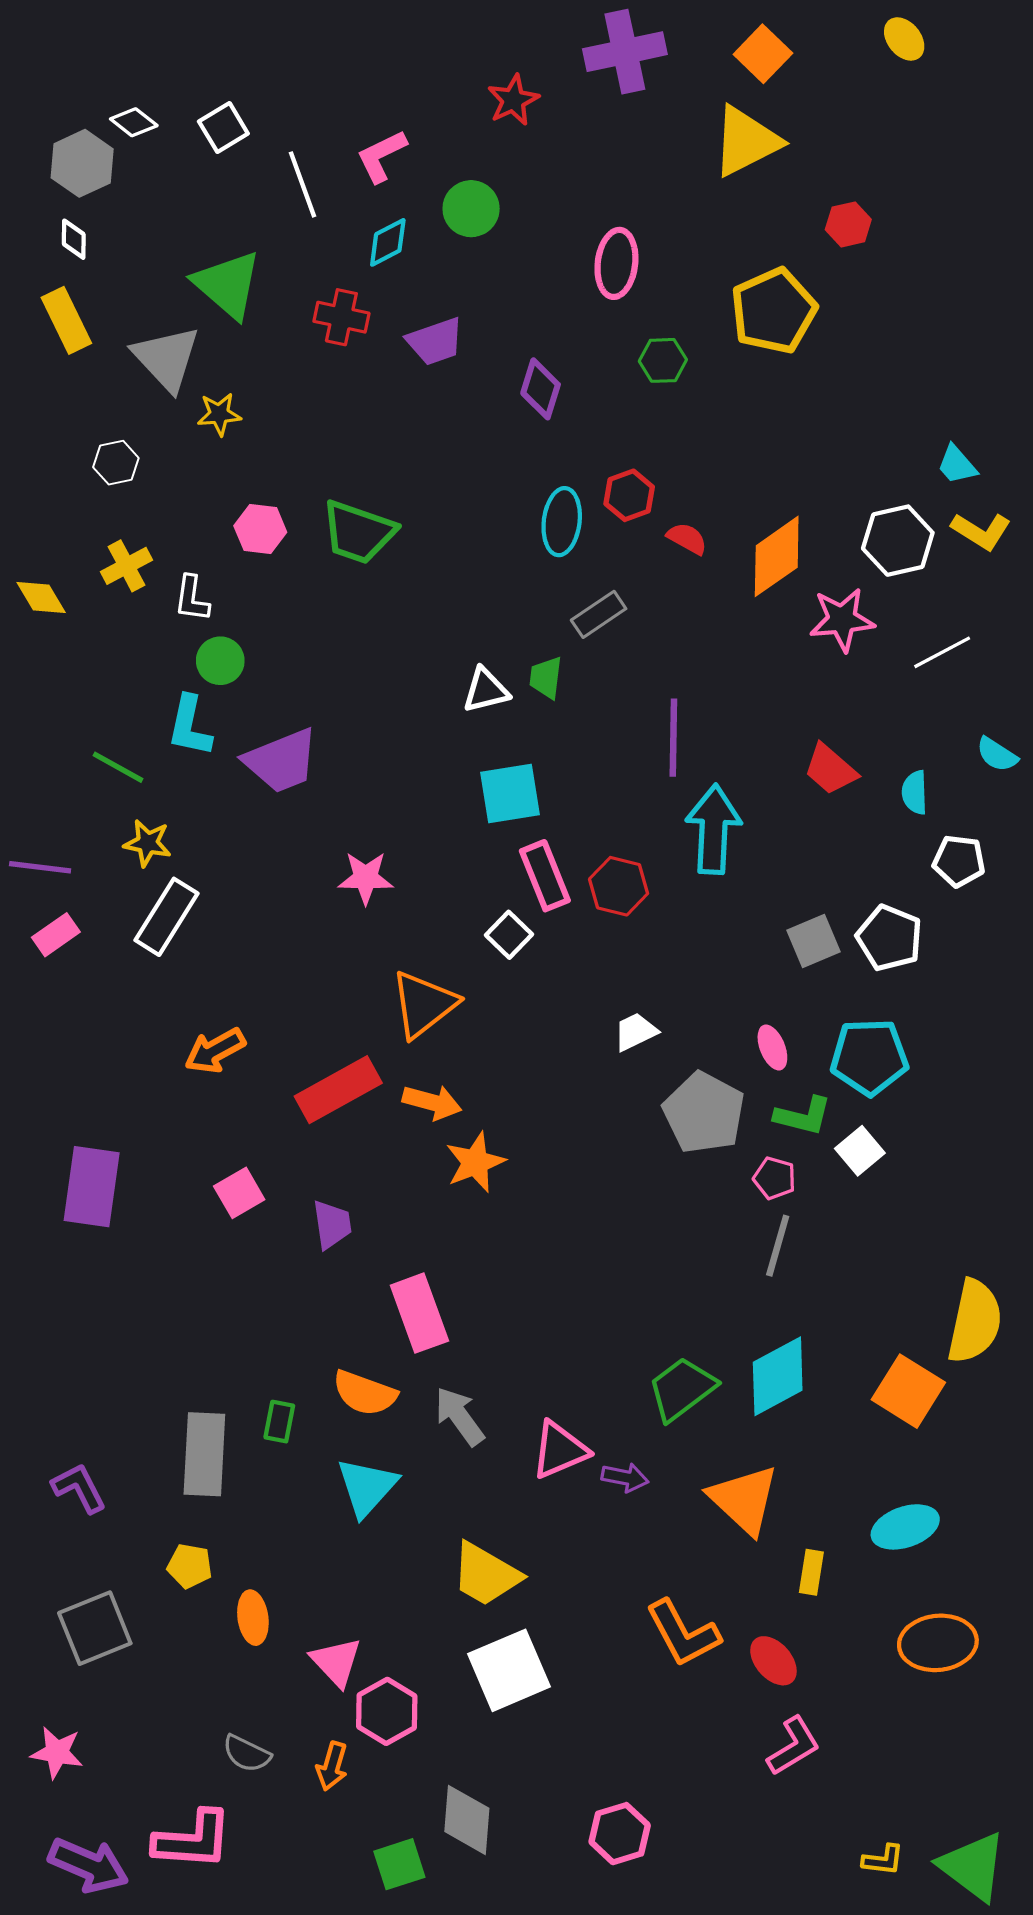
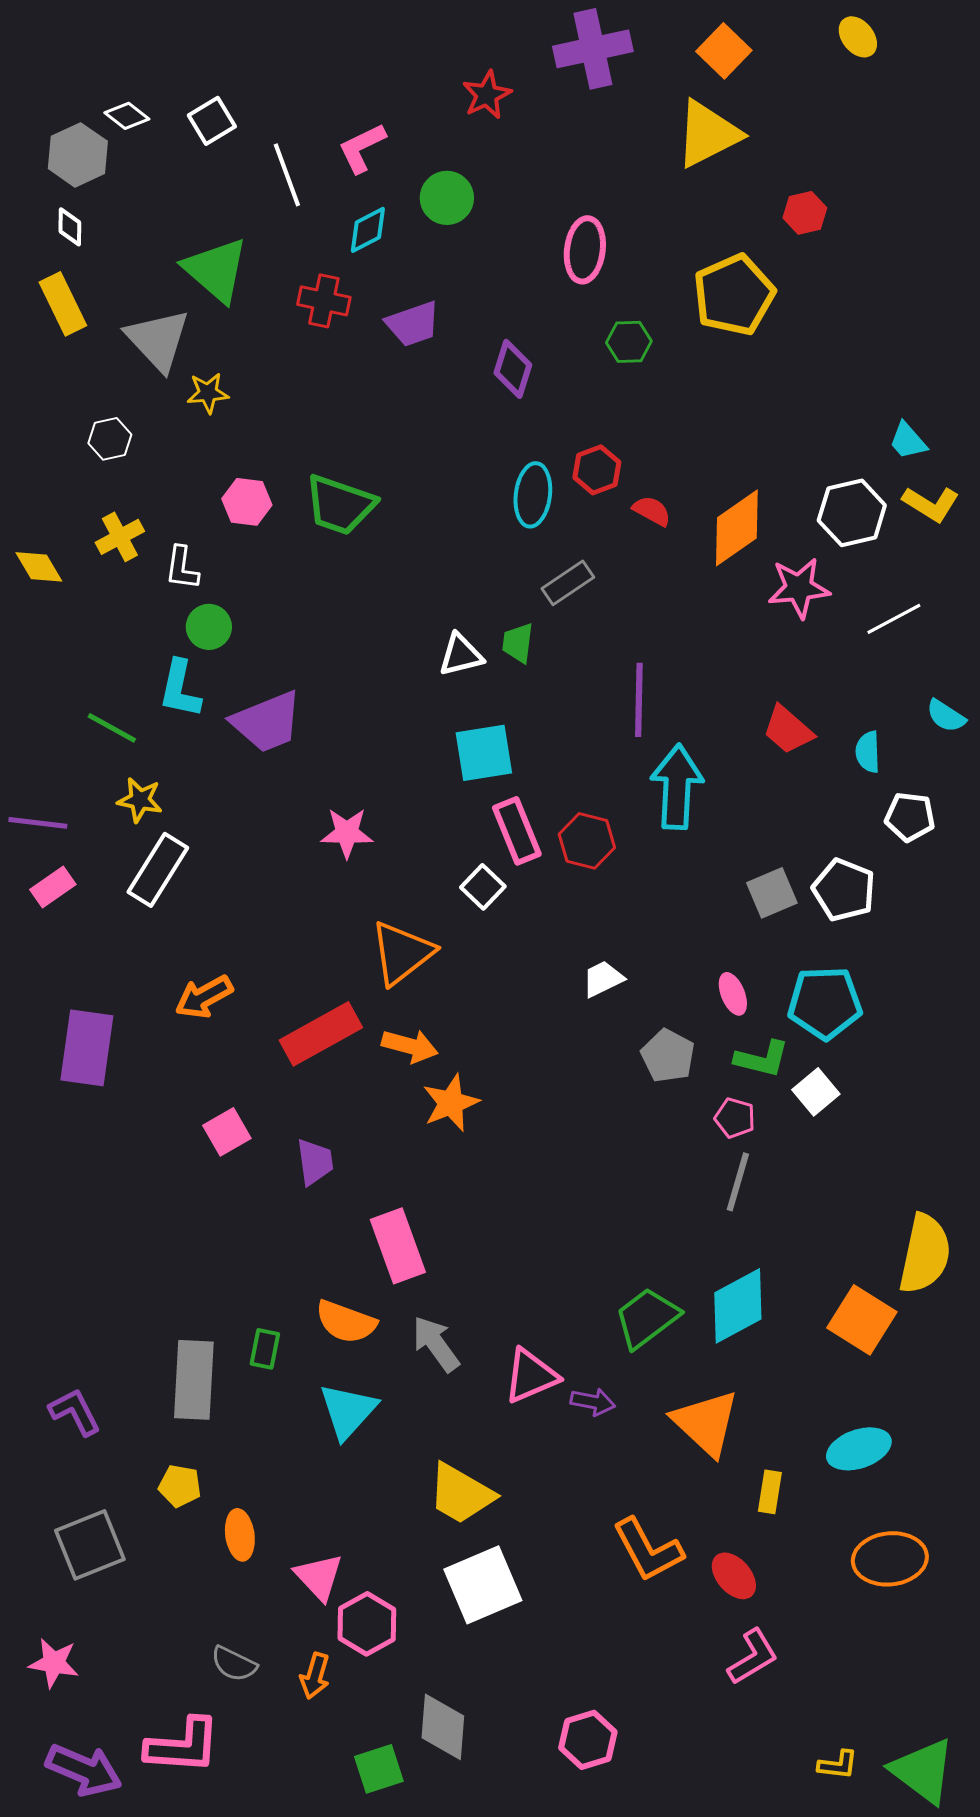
gray pentagon: (704, 1113) -> (668, 1056), size x0.7
purple rectangle: (92, 1187) -> (87, 1048), moved

